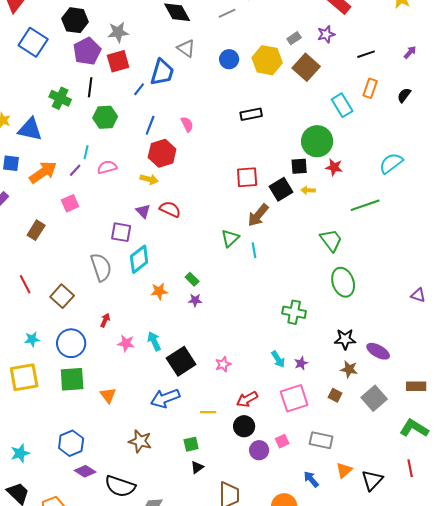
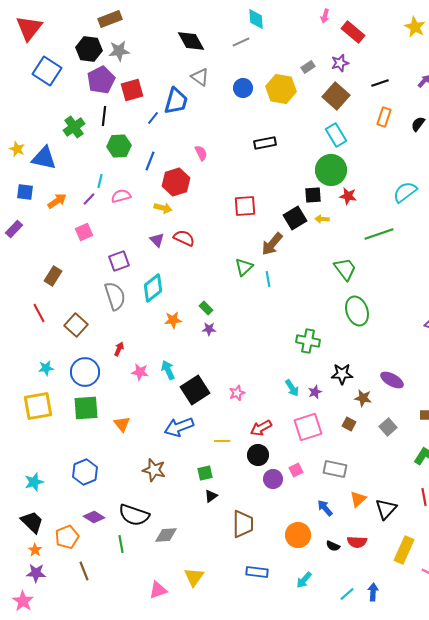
gray star: (118, 32) -> (119, 51), moved
brown square: (306, 67) -> (336, 96), moved
green cross: (60, 98) -> (74, 127), turned 30
cyan rectangle: (342, 105) -> (336, 135), moved
blue line: (150, 125) -> (150, 161), moved
orange arrow: (43, 172) -> (57, 201), size x0.7
red square: (247, 177) -> (245, 206), moved
brown rectangle: (36, 230) -> (53, 276), moved
purple square: (121, 232) -> (119, 261), moved, turned -30
black star: (345, 339) -> (342, 374), moved
gray square: (374, 398) -> (388, 427), size x0.7
purple diamond: (85, 471) -> (94, 517), moved

